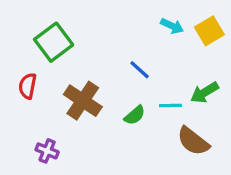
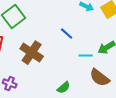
green semicircle: (135, 115) -> (64, 88), moved

